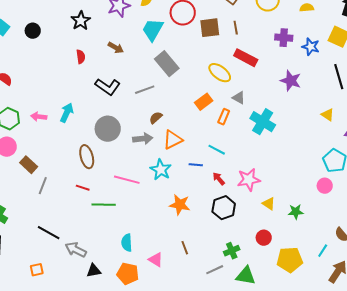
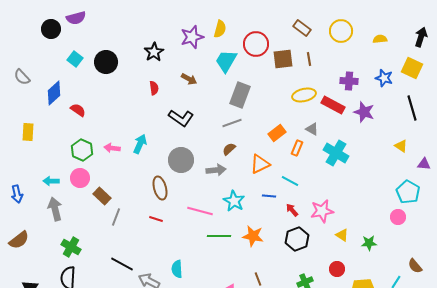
black circle: (33, 31) -> (106, 62), size x1.5
purple cross: (284, 38) -> (349, 81), moved
red rectangle: (246, 58) -> (333, 105), moved
gray rectangle: (167, 64) -> (240, 95), turned 60
yellow ellipse: (220, 73) -> (304, 95), moved, turned -50
gray line: (145, 90) -> (232, 123), moved
orange triangle: (173, 140) -> (260, 164), moved
green line: (104, 205) -> (219, 236), moved
cyan semicircle: (127, 243) -> (177, 269), moved

